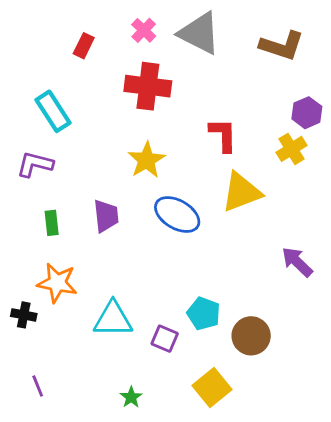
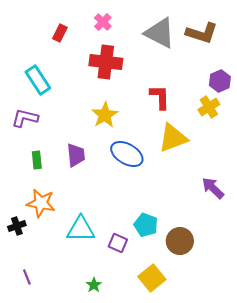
gray triangle: (199, 33) -> (160, 33), moved
black cross: (24, 315) -> (17, 226), turned -30

